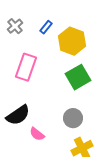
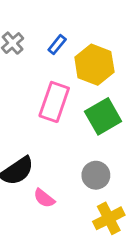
pink rectangle: (26, 67) -> (54, 102), moved

